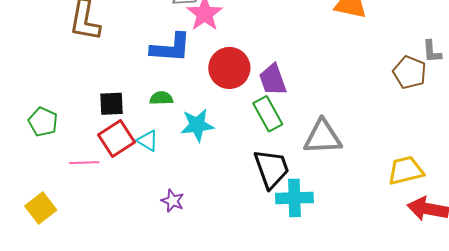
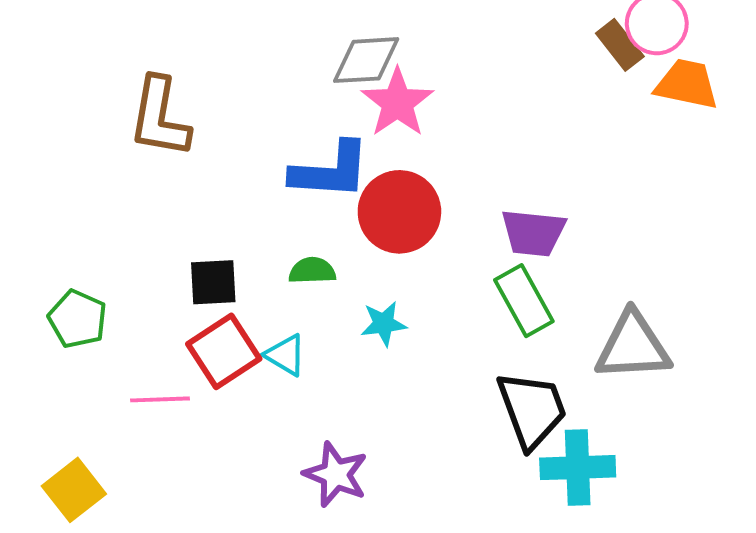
red circle: (229, 68) -> (399, 212), moved
purple trapezoid: (273, 80) -> (533, 233), turned -64
cyan star: (197, 125) -> (384, 324), size x0.7
purple star: (173, 201) -> (336, 474), size x1.4

